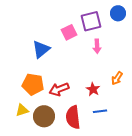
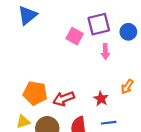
blue circle: (118, 13) -> (128, 32), moved
pink square: (69, 32) -> (75, 36), turned -35
blue triangle: (41, 49) -> (28, 15), moved

